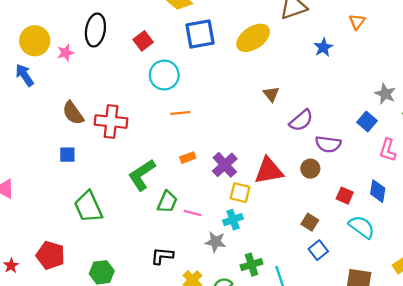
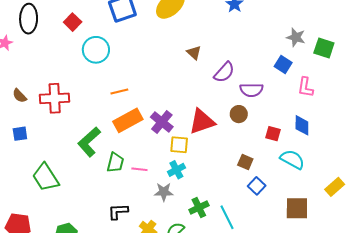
brown semicircle: (73, 113) -> (20, 96), size x0.7
orange line: (180, 113) -> (119, 91), moved
orange rectangle: (188, 158) -> (128, 120), size x2.0

